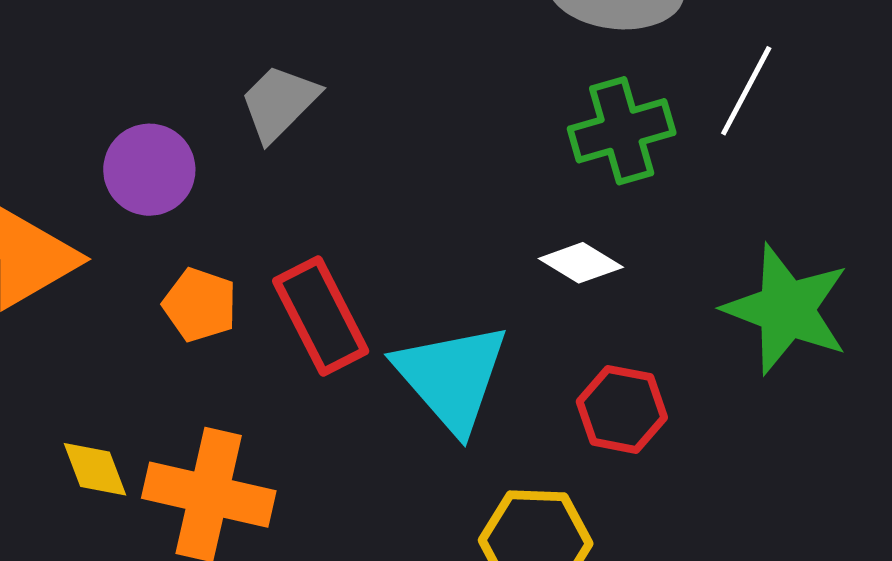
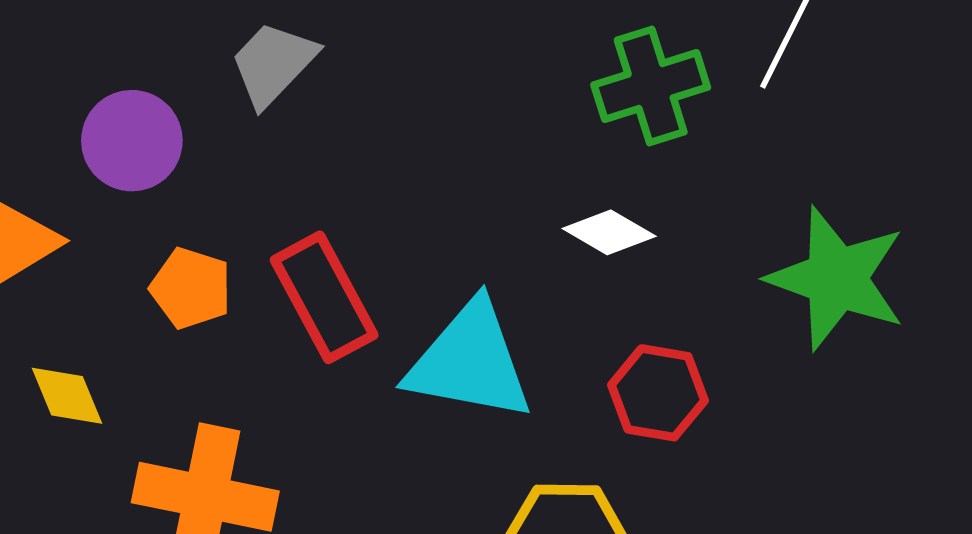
cyan triangle: (452, 377) -> (470, 361), turned -37
yellow diamond: (95, 469) -> (67, 396), moved

